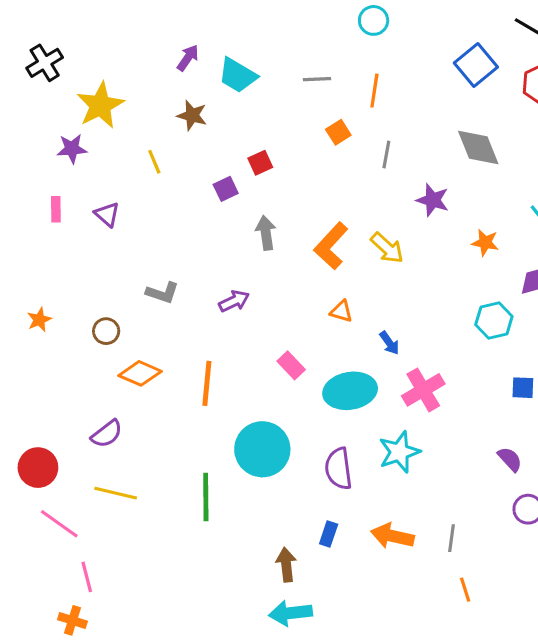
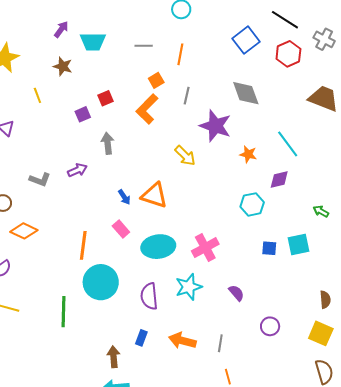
cyan trapezoid: (238, 75) -> (93, 42), turned -32
purple star: (433, 200) -> (215, 126), size x1.5
orange L-shape: (331, 246) -> (147, 109), moved
purple arrow: (234, 301) -> (77, 170), moved
orange triangle: (341, 311) -> (154, 195), size x1.8
blue arrow: (389, 343) -> (124, 197), moved
orange line: (207, 383) -> (83, 245), moved
purple semicircle: (510, 459) -> (236, 293), moved

